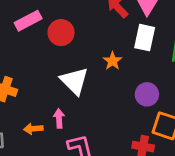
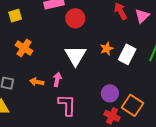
white rectangle: (145, 38) -> (127, 54), moved
purple circle: (147, 94) -> (110, 93), moved

